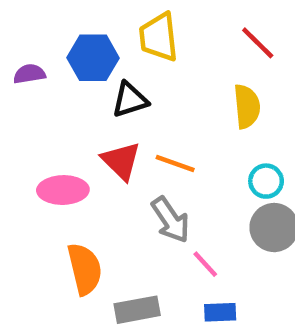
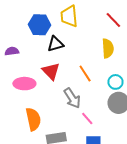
purple semicircle: (29, 74) -> (12, 51), moved
orange line: (175, 163) -> (85, 74), moved, turned 36

